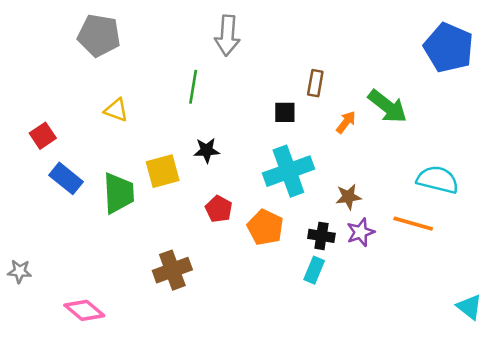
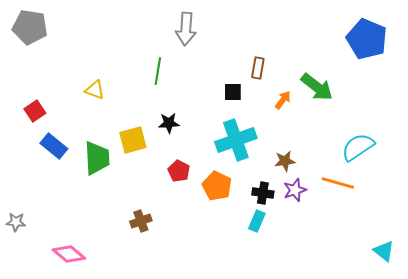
gray pentagon: (99, 35) -> (30, 27), moved
cyan semicircle: (438, 180) -> (358, 147), turned -48
brown cross: (172, 270) -> (141, 221), size x0.7

